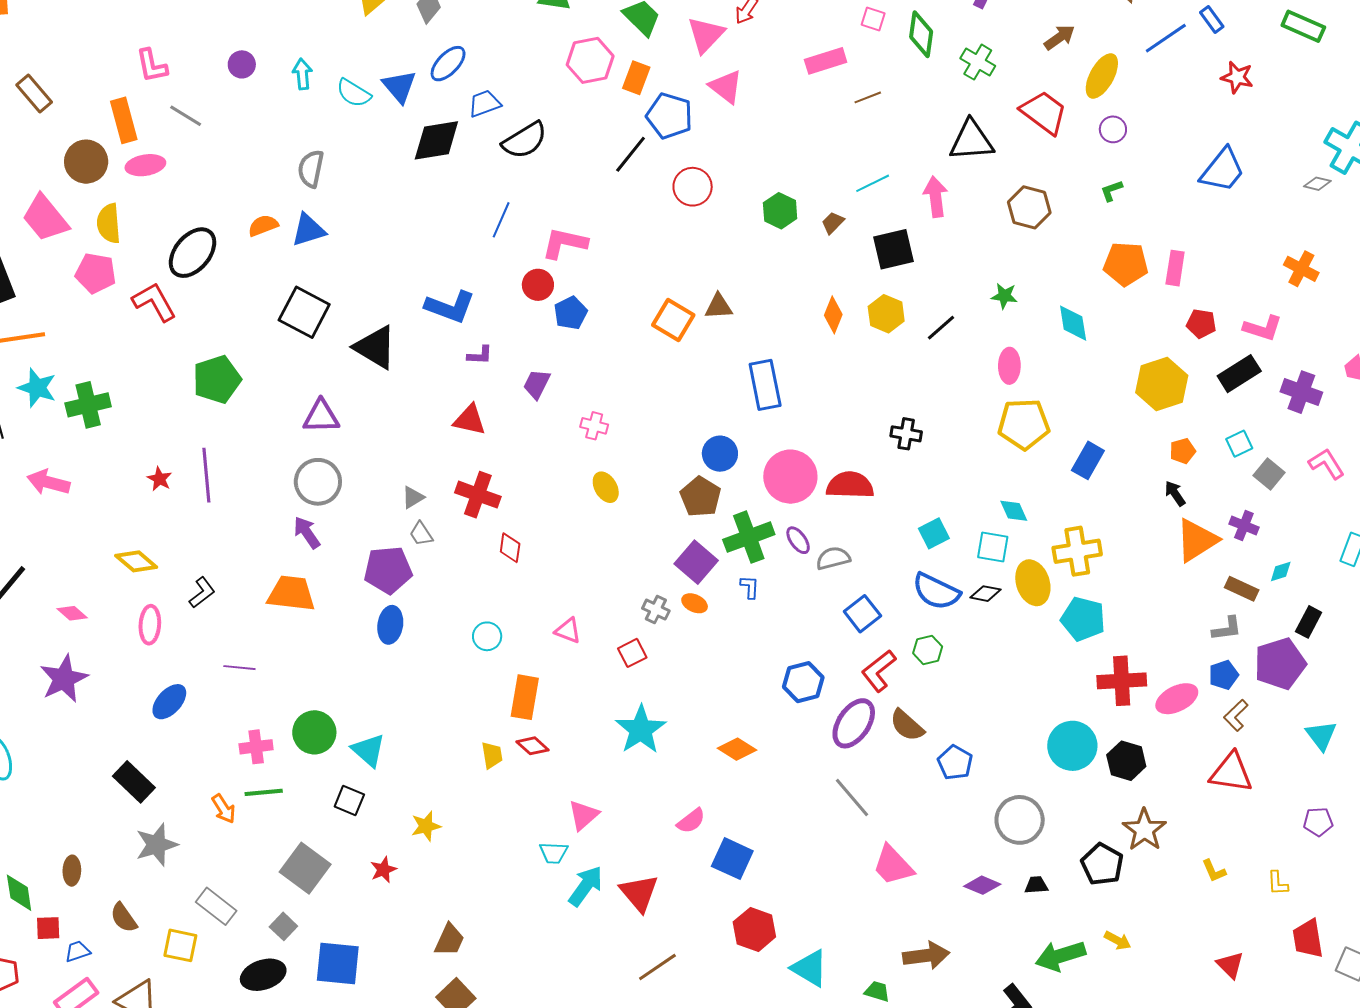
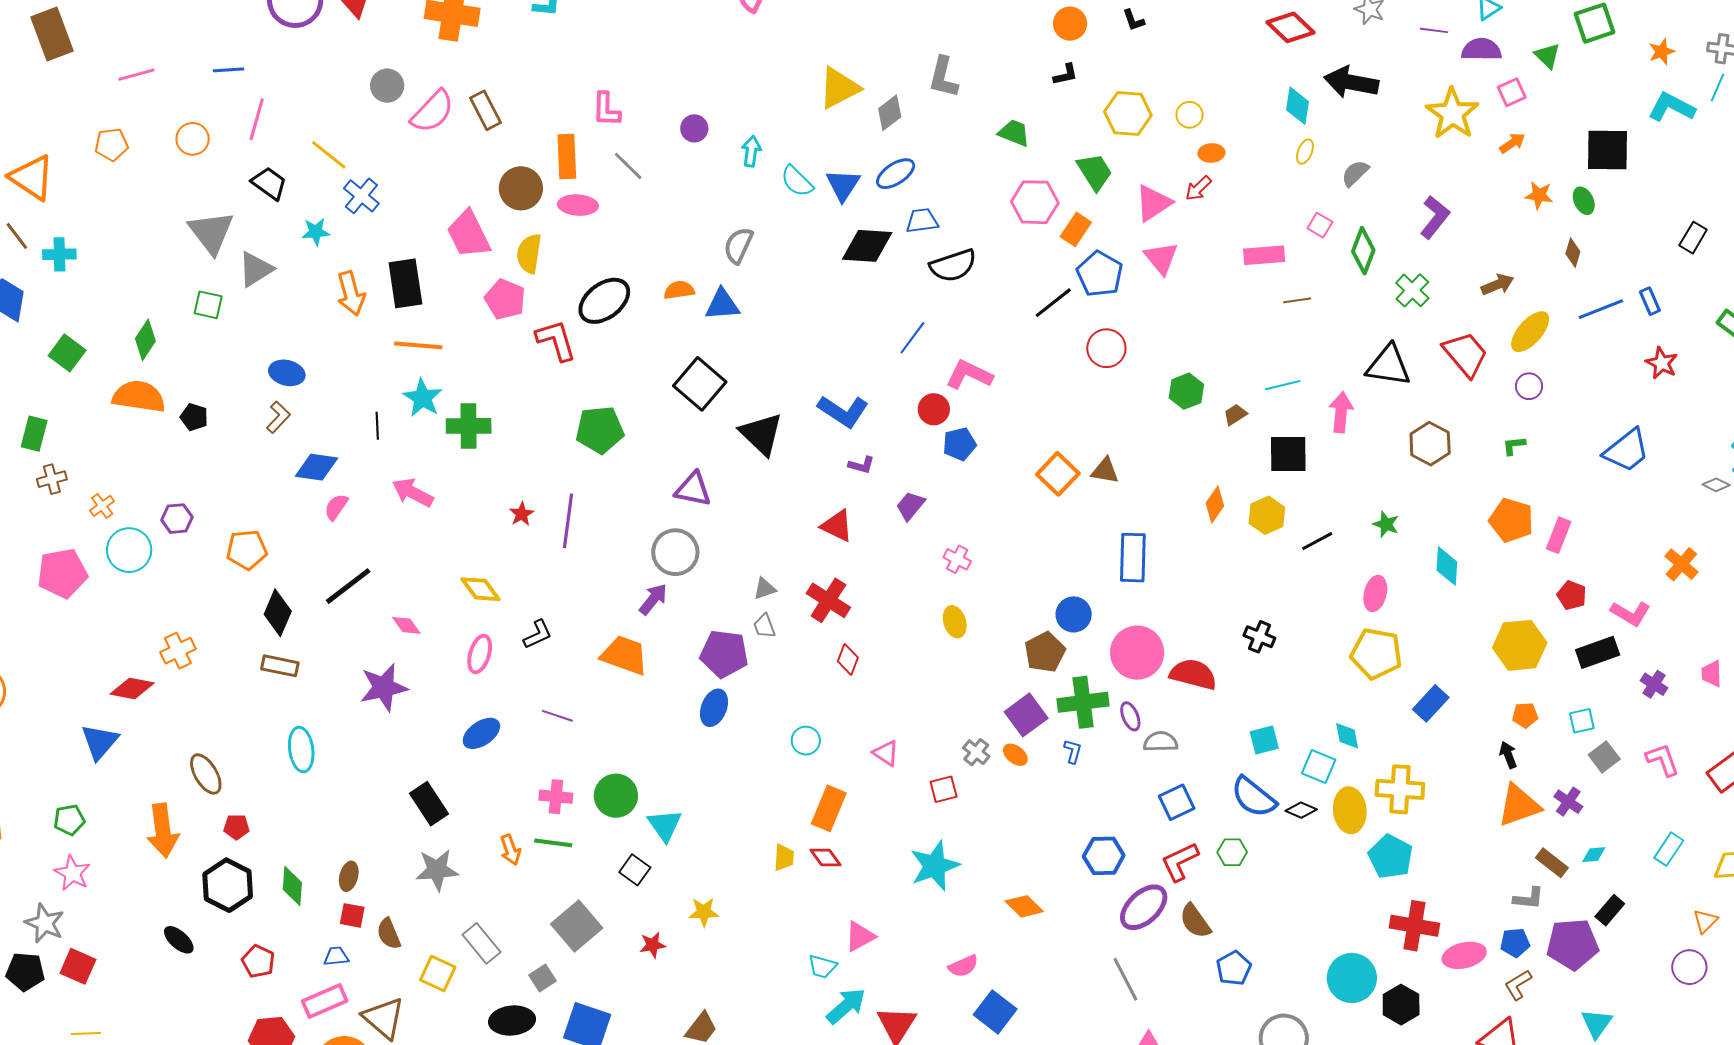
purple cross: (1301, 392) -> (1654, 684), size x0.7
purple arrow: (307, 532) -> (653, 599), turned 60
red square: (48, 928) -> (352, 915), moved

